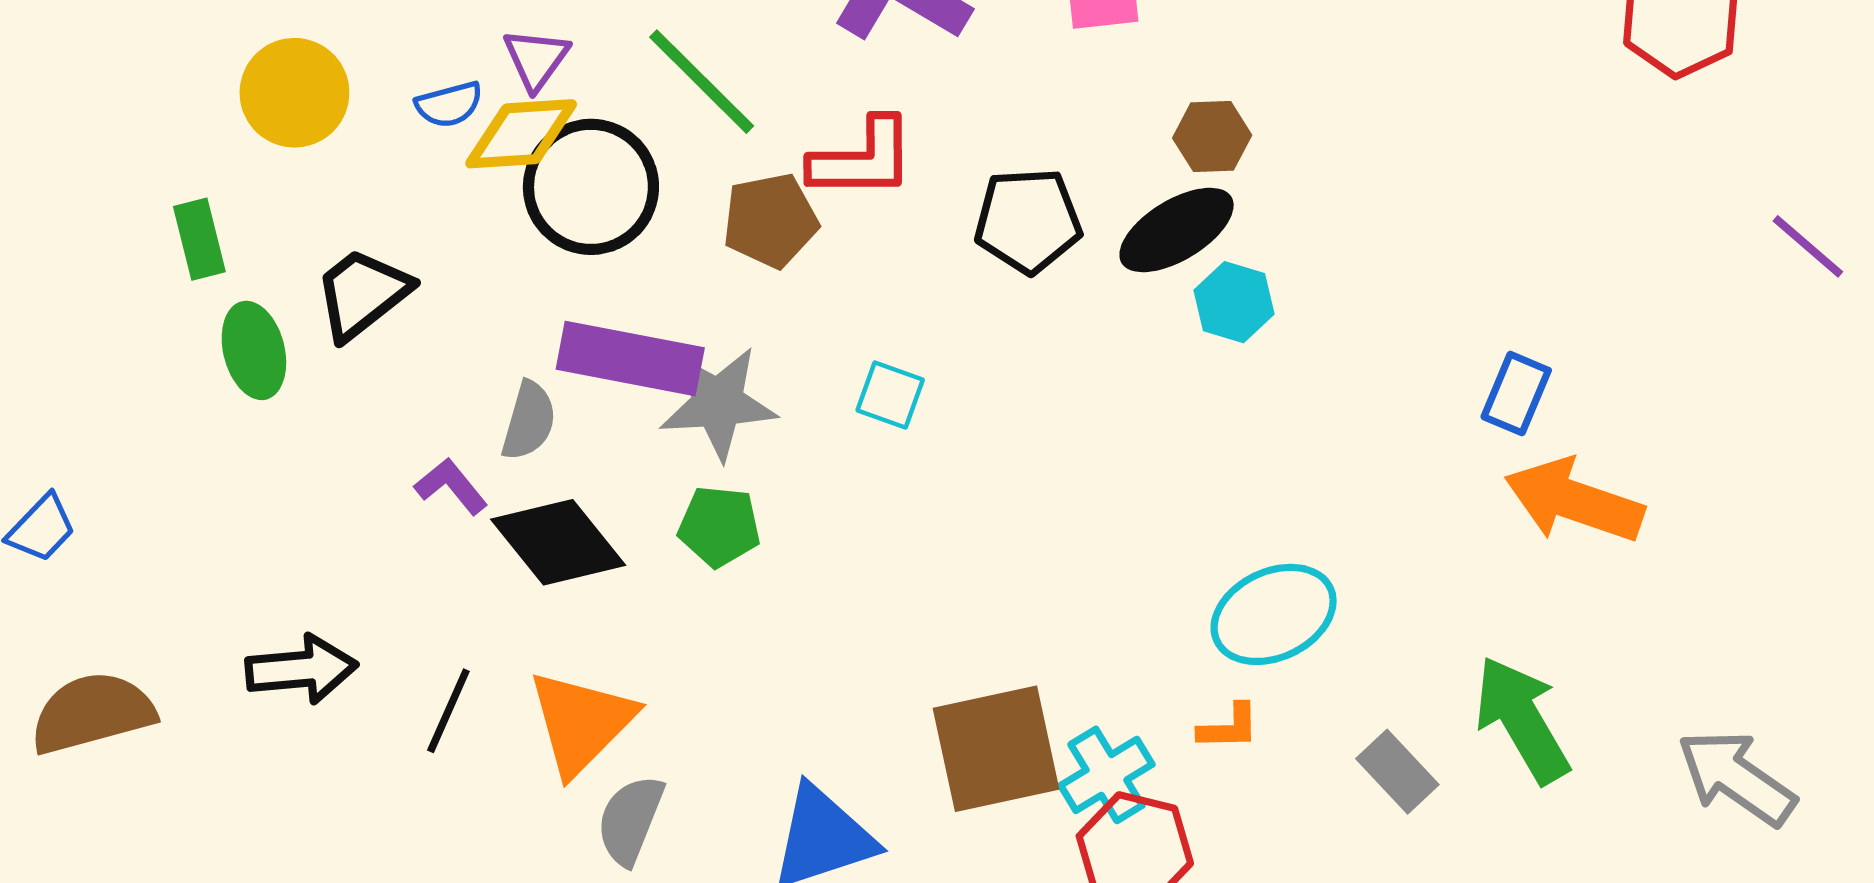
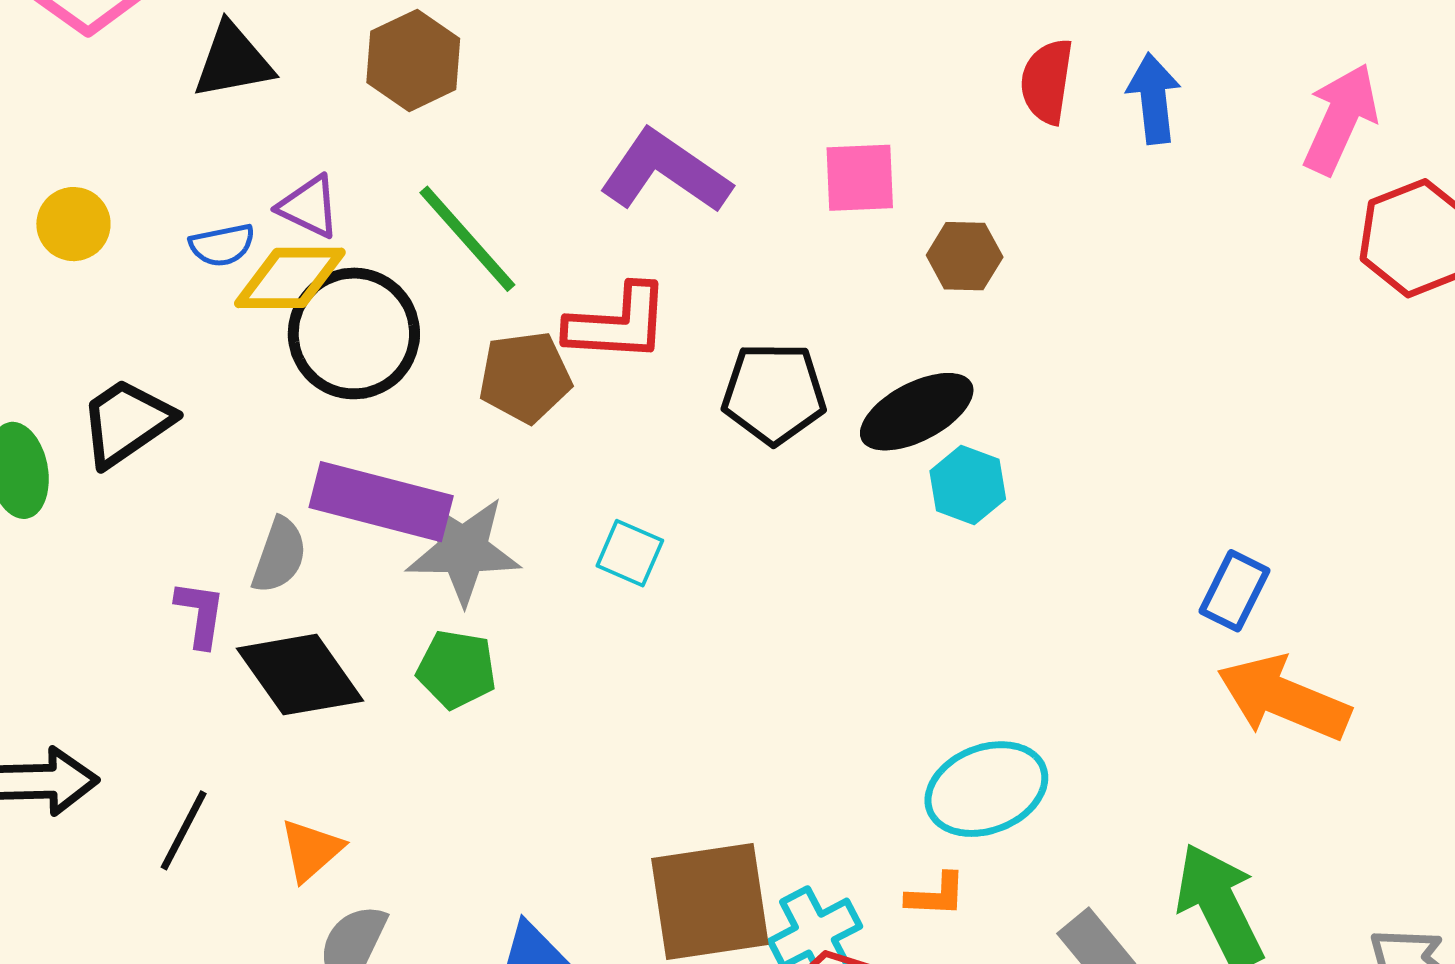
purple triangle: (536, 59) -> (309, 207), turned -44
yellow circle: (294, 93) -> (73, 224), size x0.7
brown hexagon: (1212, 137) -> (965, 256), moved
purple L-shape: (451, 486) -> (200, 614), turned 44
orange triangle: (581, 722) -> (311, 850), size x0.6

